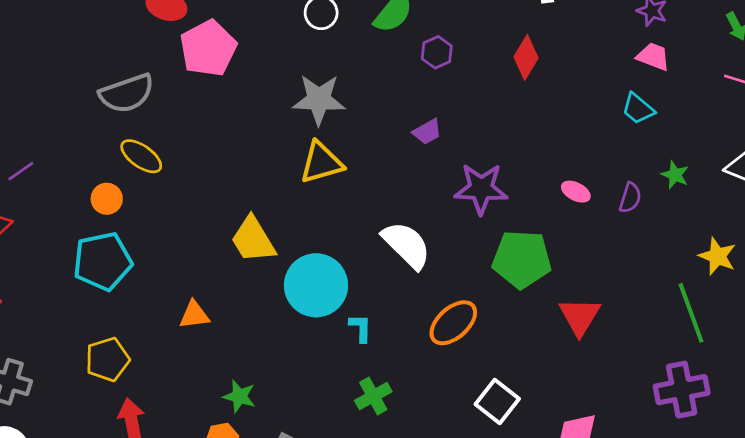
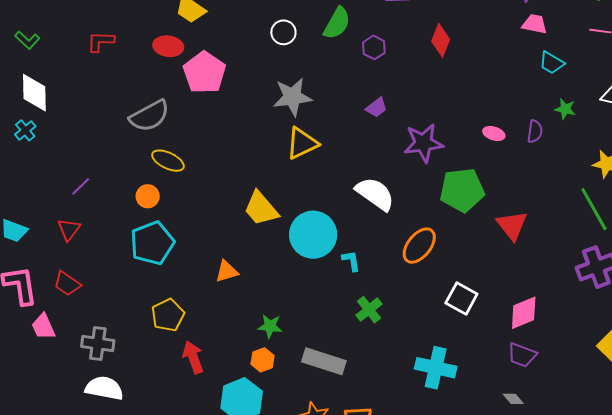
cyan trapezoid: (638, 109) -> (552, 63), moved

